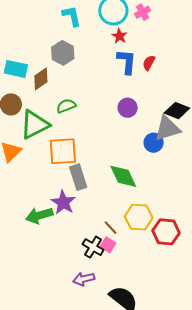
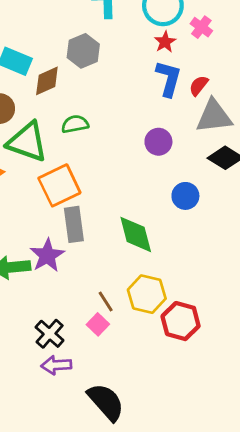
pink cross: (143, 12) -> (201, 27), moved, turned -35
green triangle: (35, 125) -> (27, 142), turned 36
gray triangle: (167, 128) -> (214, 116), moved
orange square: (63, 151) -> (59, 185), turned -32
black cross: (93, 247) -> (50, 334), moved

